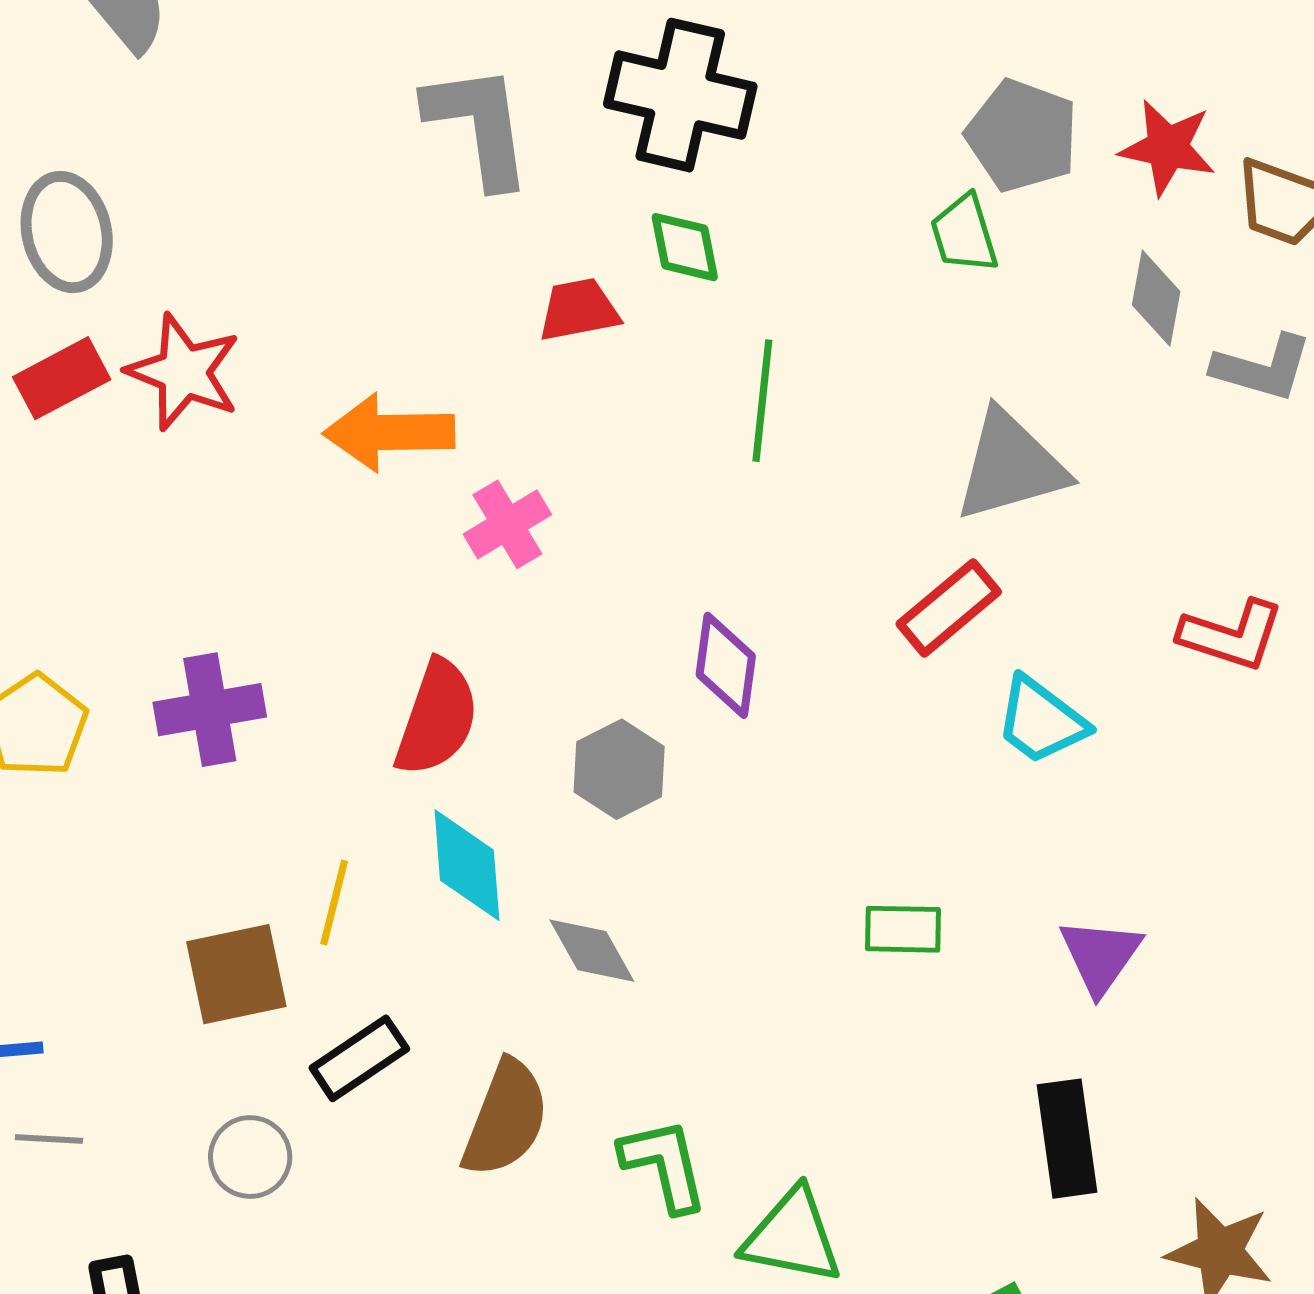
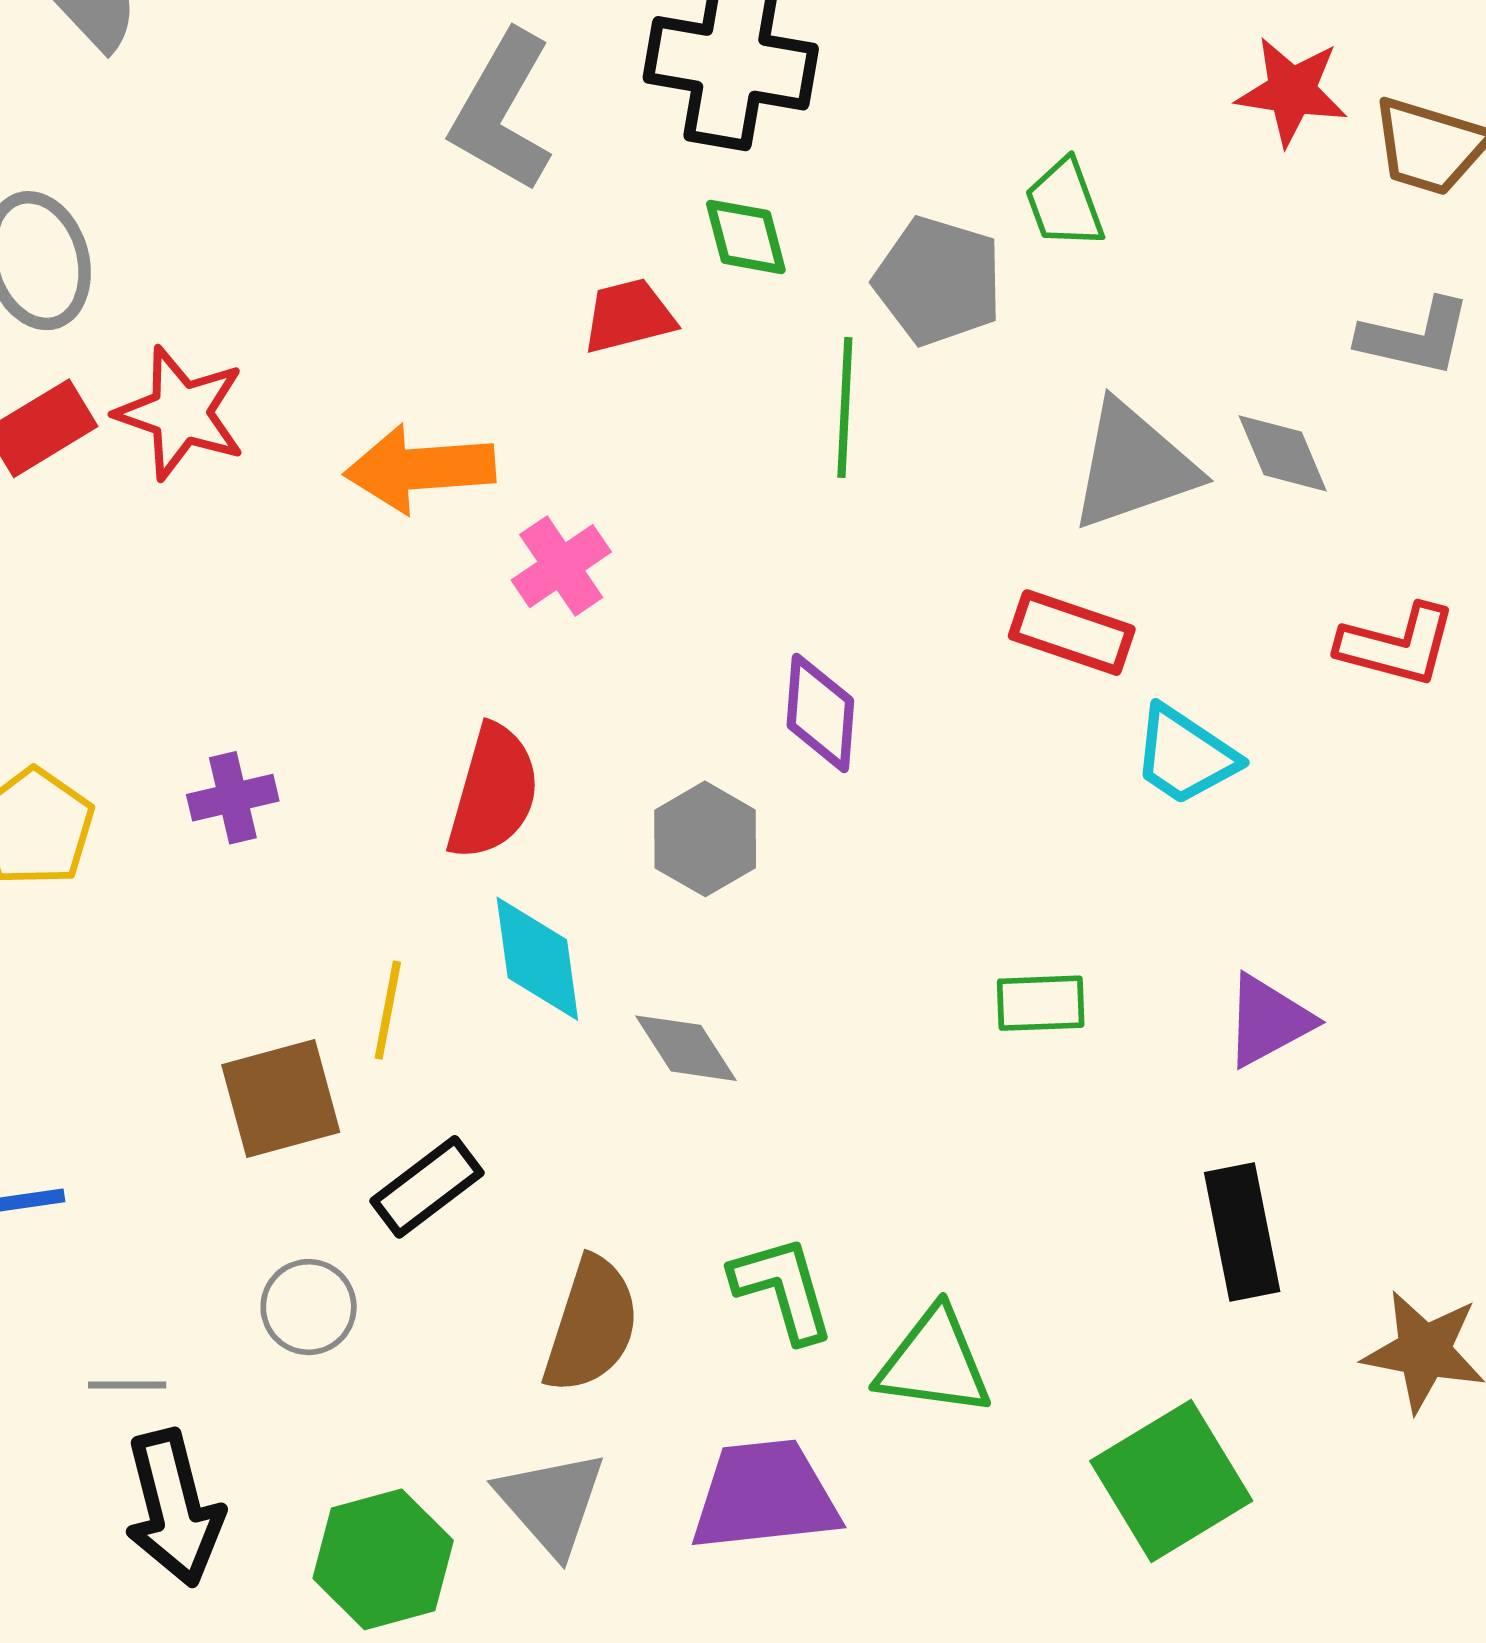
gray L-shape: (479, 125) -> (502, 111), turned -139
gray pentagon: (1022, 136) -> (938, 281), moved
gray diamond: (1156, 298) -> (1283, 453), moved, turned -30
red rectangle: (949, 608) -> (1072, 633), turned 62
purple cross: (210, 710) -> (233, 798), size x0.7
purple triangle: (1100, 956) -> (1268, 1021), turned 30
brown semicircle: (506, 1119) -> (591, 1325), moved
gray line: (49, 1139) -> (127, 1385), moved

